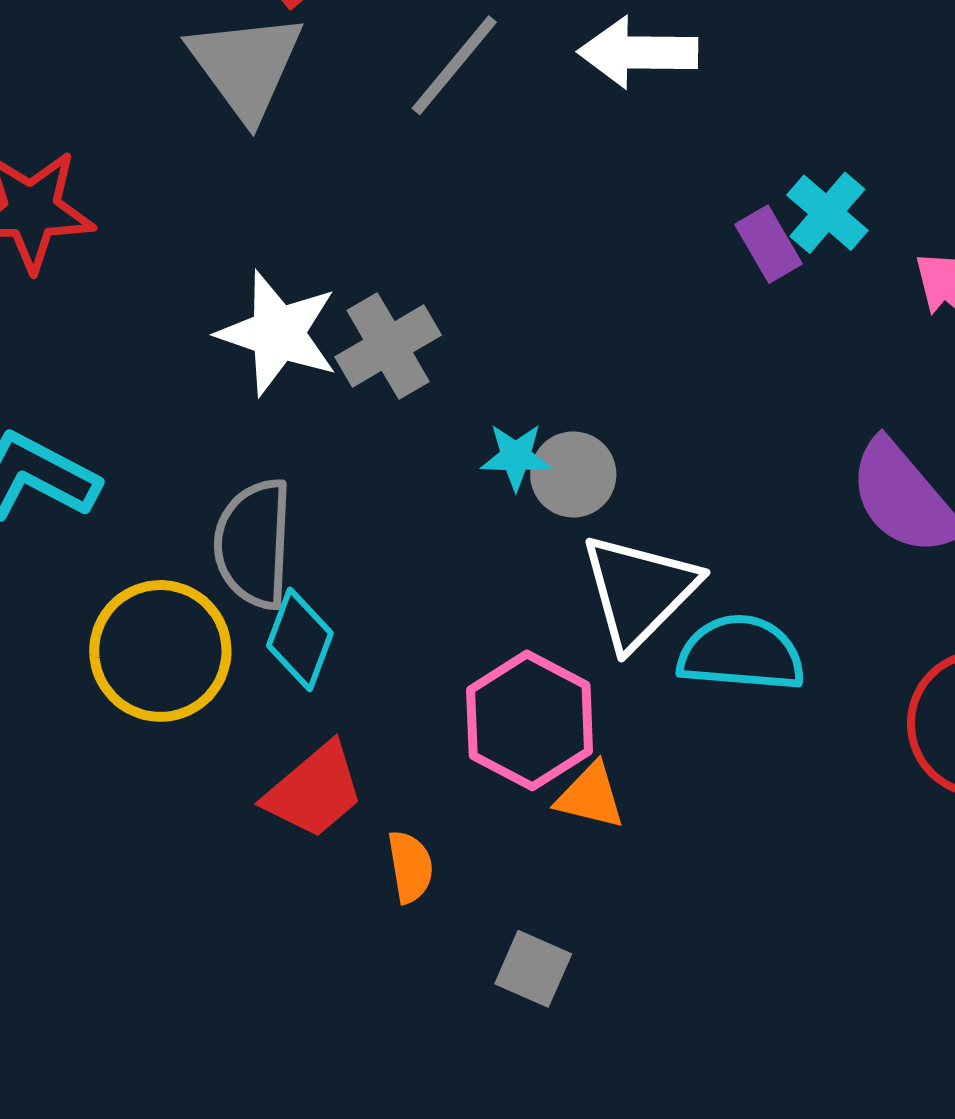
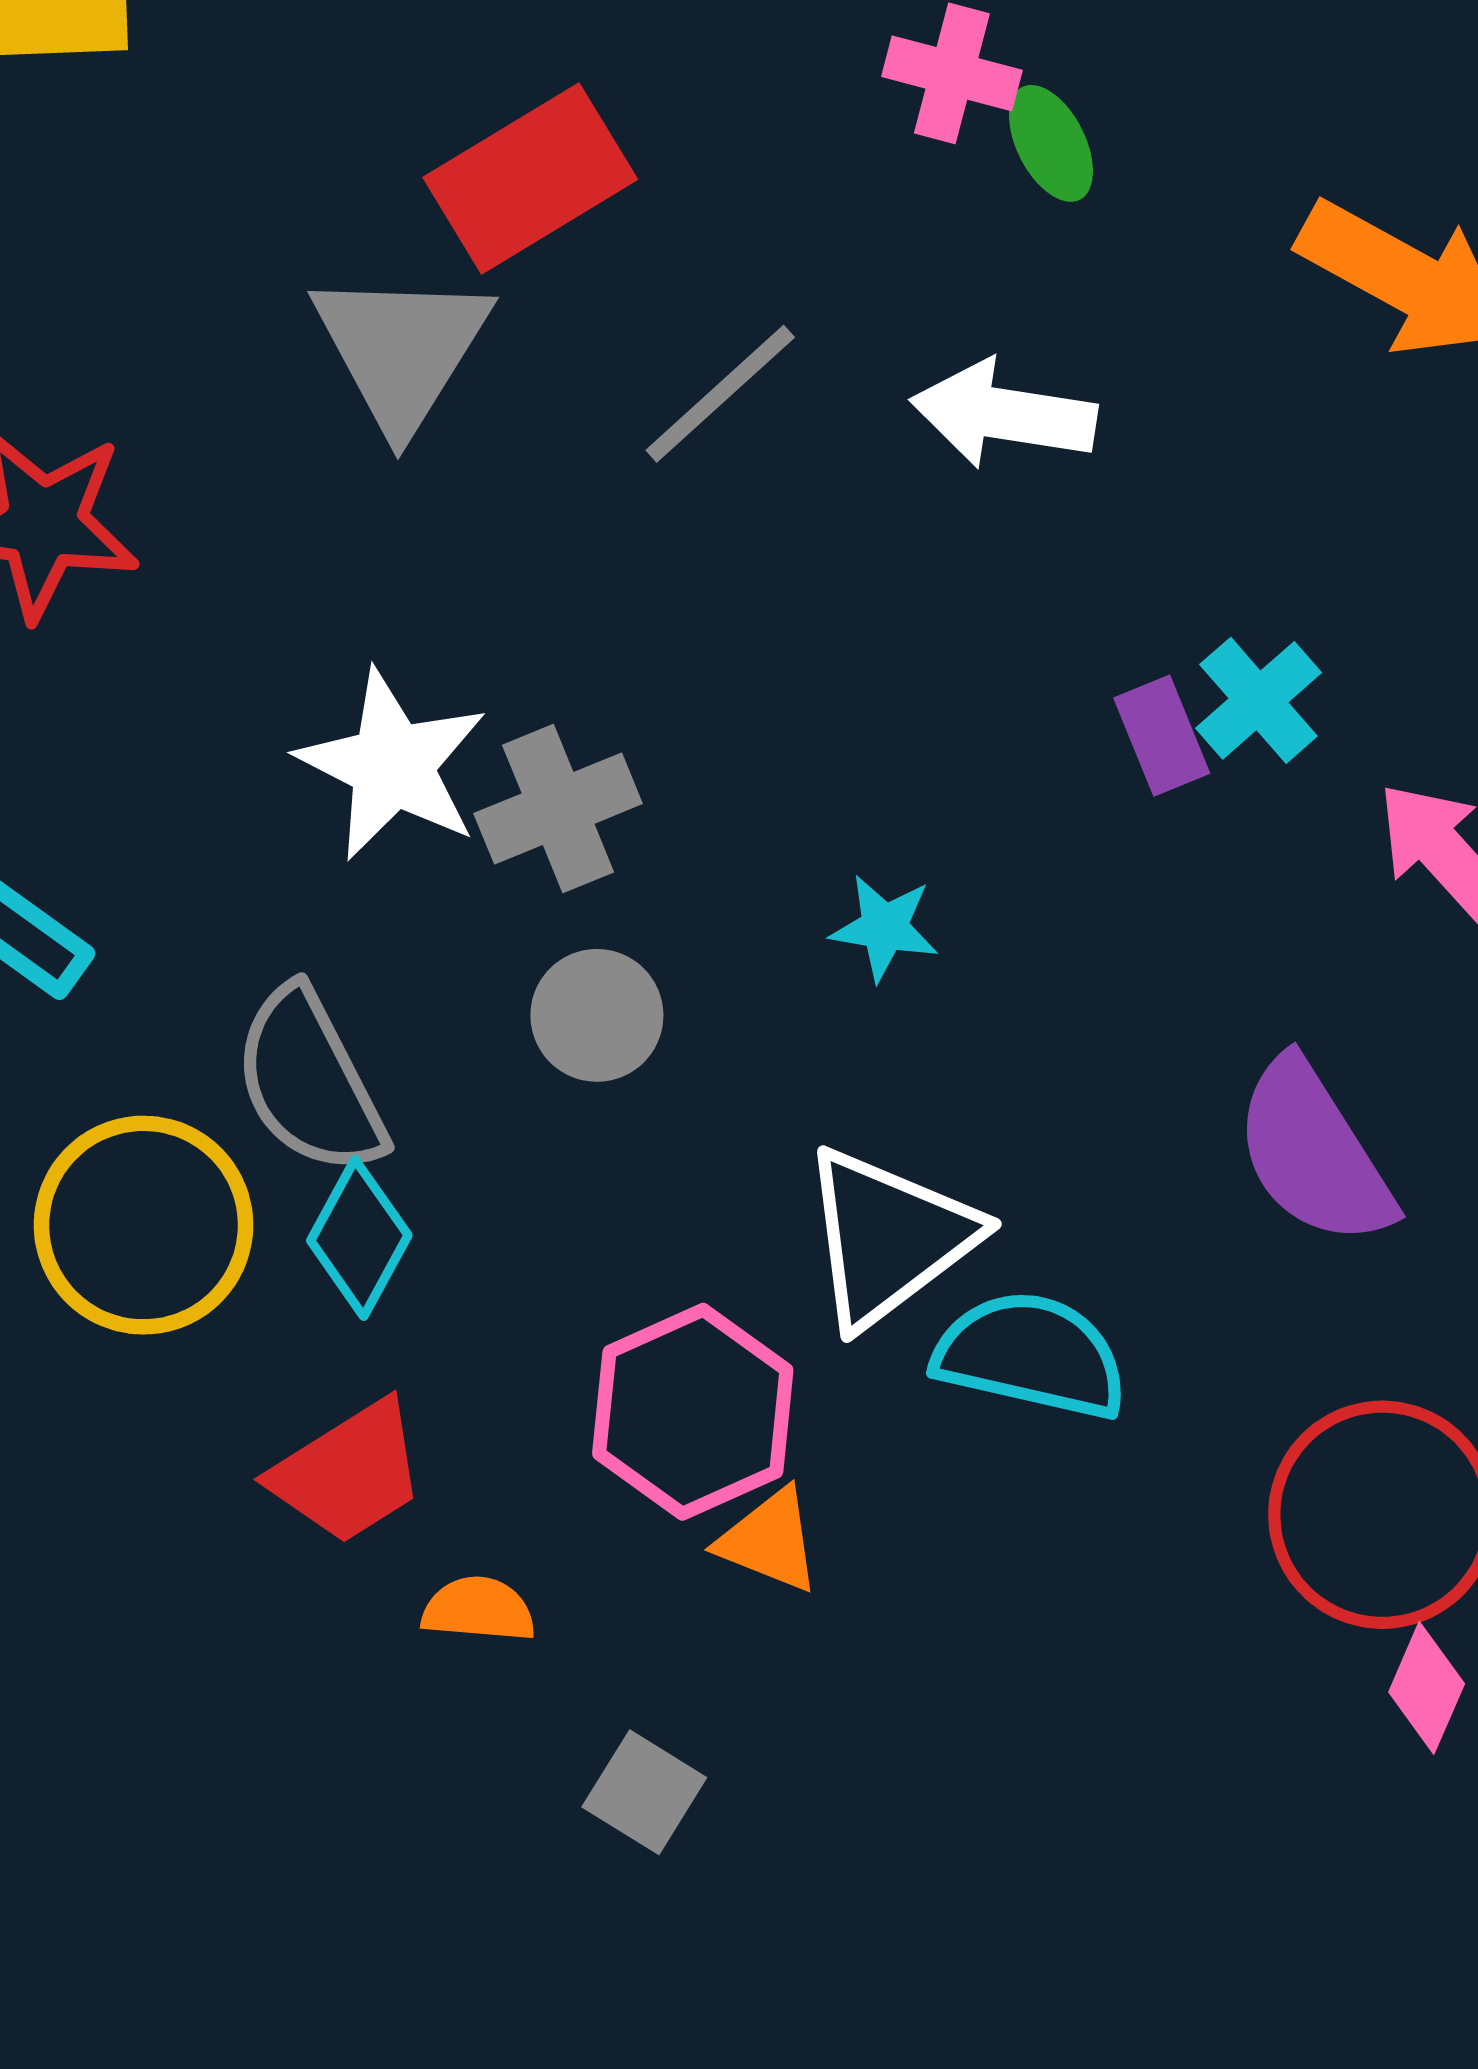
cyan star: (516, 457) -> (884, 928), moved
gray circle: (573, 474) -> (597, 1015), moved
gray semicircle: (254, 544) -> (309, 1081), turned -38
orange semicircle: (410, 867) -> (479, 1609), turned -84

